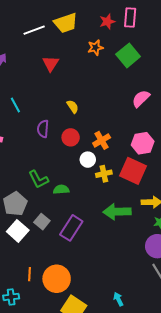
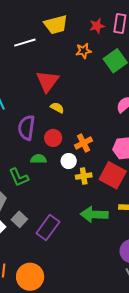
white line: (34, 30) -> (25, 43), moved
red triangle: (51, 64) -> (47, 81), moved, size x1.4
yellow semicircle: (73, 107) -> (57, 108), turned -32
purple semicircle: (43, 129) -> (26, 128), size x1.4
green semicircle: (61, 190) -> (38, 159), moved

